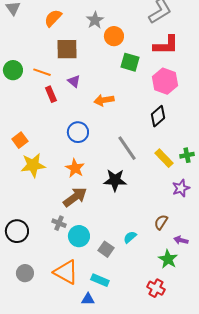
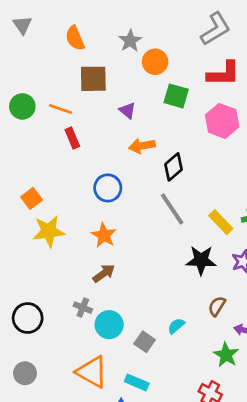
orange semicircle: (53, 18) -> (75, 38), turned -66
purple triangle: (74, 81) -> (127, 110), moved
black diamond: (158, 116) -> (173, 167), moved
black star: (115, 180) -> (201, 260), moved
brown arrow: (75, 197) -> (104, 273), size x0.7
gray circle: (25, 273) -> (25, 373), moved

